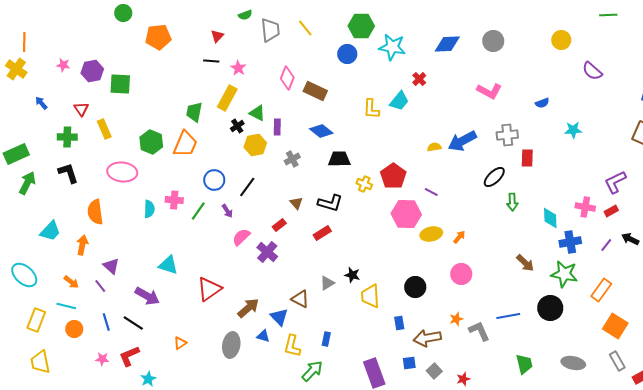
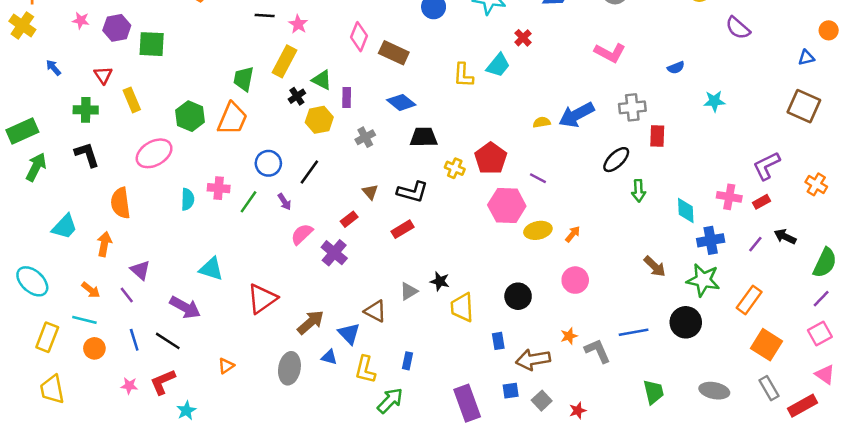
pink ellipse: (122, 172) -> (154, 153), turned -36

